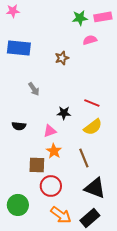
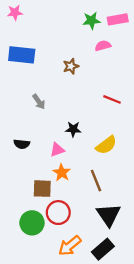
red line: (92, 103) -> (112, 99), moved
black triangle: (95, 188) -> (109, 215), turned 35
green circle: (18, 205) -> (32, 223), moved
orange arrow: (61, 215) -> (70, 246), turned 105

